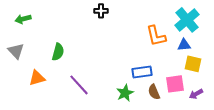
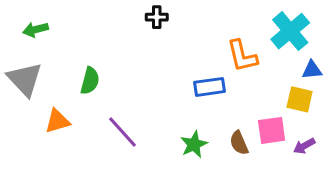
blue triangle: (184, 45) -> (312, 70), moved
gray triangle: (16, 51) -> (25, 79), size x1.4
blue rectangle: (142, 72) -> (209, 87), moved

